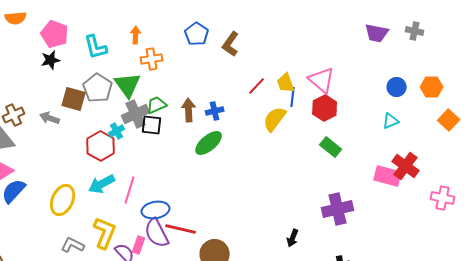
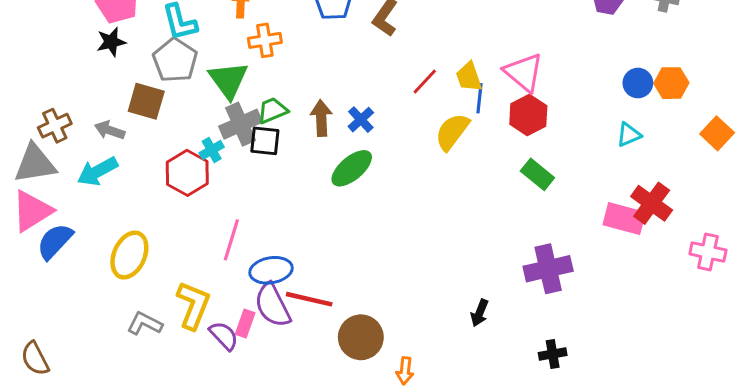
orange hexagon: (432, 87) -> (671, 83), moved
gray pentagon: (98, 88) -> (175, 60), moved
blue cross: (215, 111) -> (361, 120), turned -30
cyan arrow: (102, 184) -> (97, 171), moved

